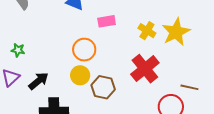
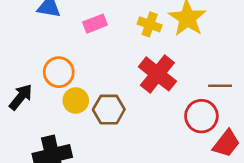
orange circle: (84, 50) -> (59, 72), moved
black arrow: (39, 81) -> (21, 97), moved

